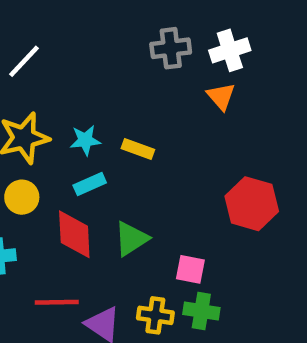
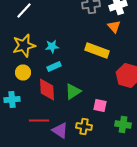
yellow rectangle: (138, 149) -> (97, 50), moved, size x1.6
green cross: (201, 311) -> (123, 124), moved

